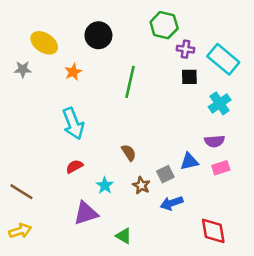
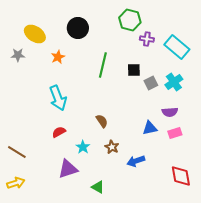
black square: (189, 77) -> (134, 70), moved
gray square: (165, 174) -> (151, 83), moved
red diamond: (213, 231) -> (181, 176), moved

